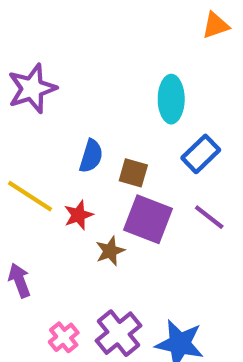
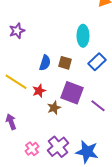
purple star: (32, 89) -> (17, 31), size x0.7
brown square: (133, 173) -> (65, 63), moved
purple line: (209, 217) -> (98, 106), moved

